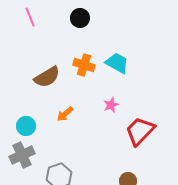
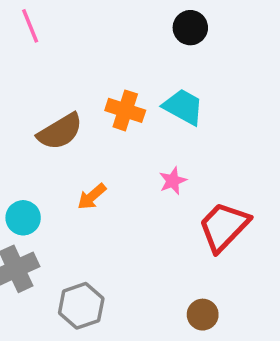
black circle: (80, 18) -> (190, 28), moved

